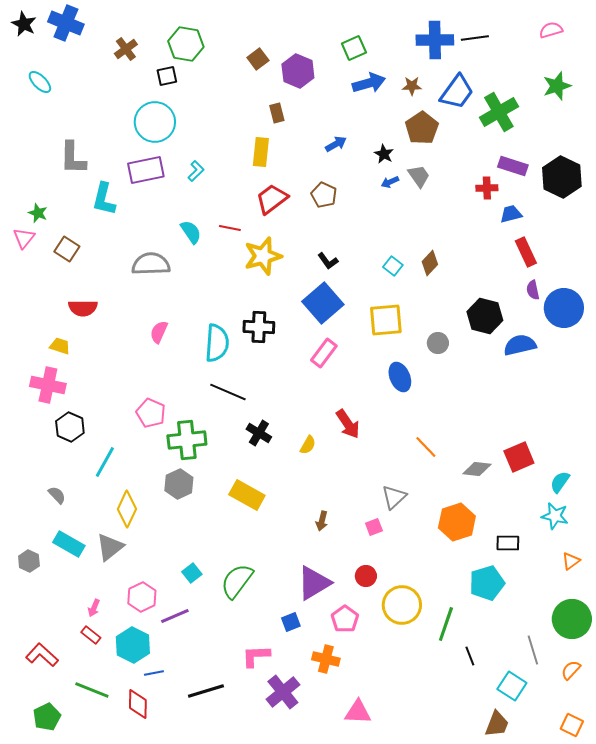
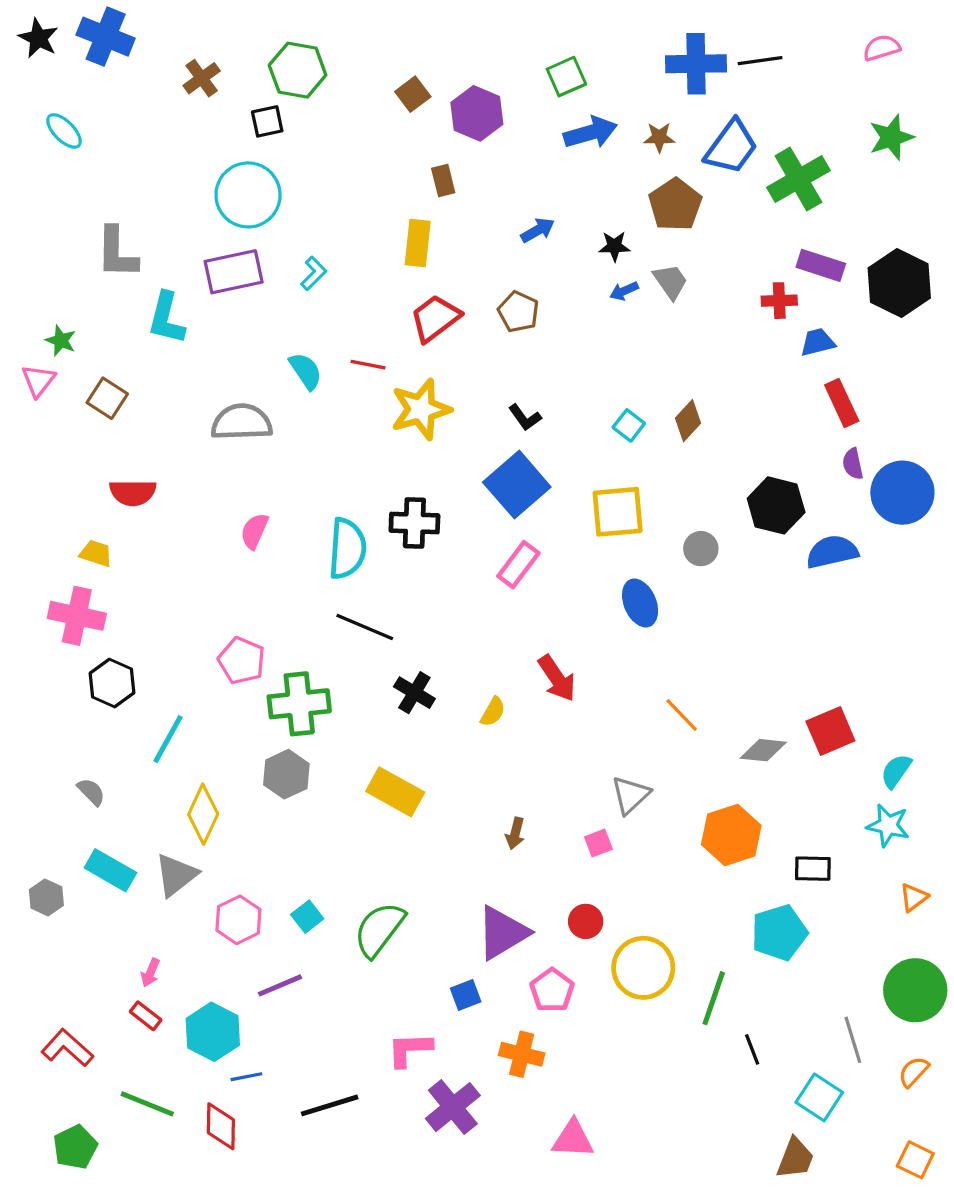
black star: (384, 154) -> (614, 246), turned -30
pink hexagon: (142, 597) -> (238, 920), moved

